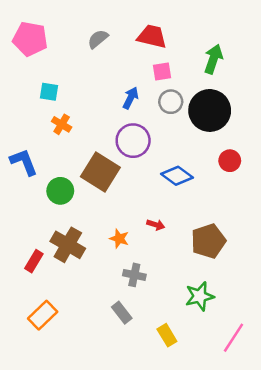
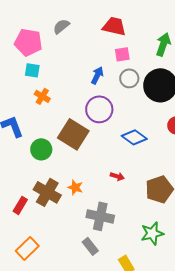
pink pentagon: (30, 39) -> (28, 42), moved
gray semicircle: (98, 39) -> (61, 26), moved
orange star: (119, 239) -> (75, 187), moved
gray cross: (134, 275) -> (100, 216), size x1.5

